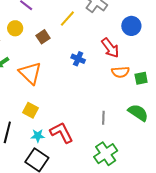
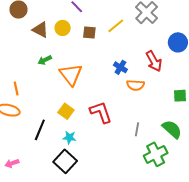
brown square: (43, 37) -> (89, 32), moved, turned 32
orange semicircle: (120, 72) -> (135, 85), moved
red L-shape: (62, 133) -> (101, 112), moved
green cross: (106, 154) -> (156, 154), moved

